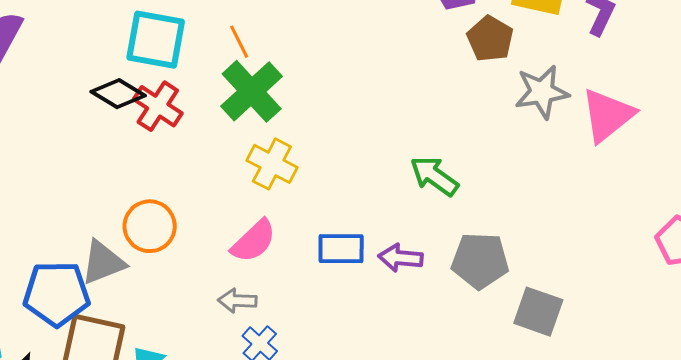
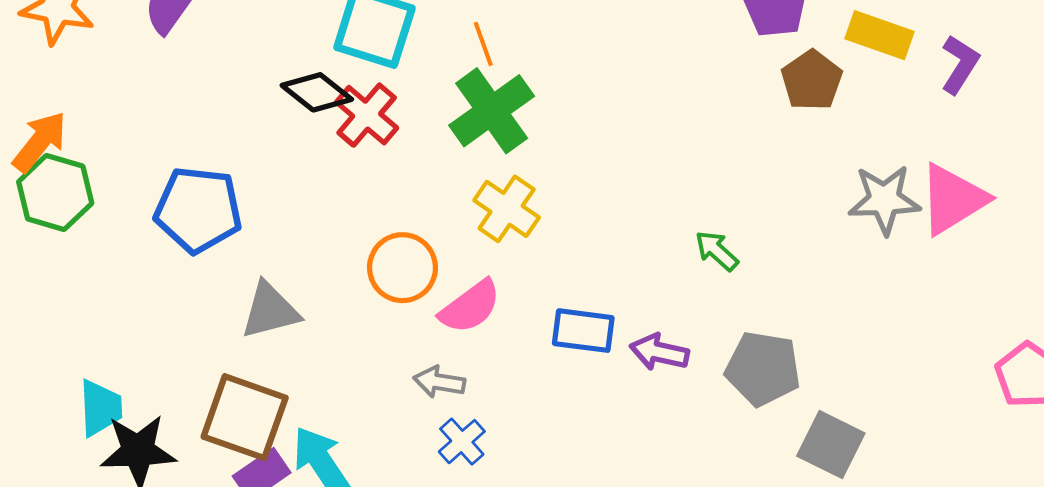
gray star: (542, 92) -> (884, 200), moved
green arrow: (434, 176) -> (717, 251), size x0.7
orange circle: (150, 226) -> (402, 268), moved
blue pentagon: (57, 294) -> (198, 210), moved

